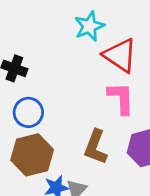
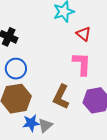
red triangle: (120, 55) -> (84, 34), size x0.6

